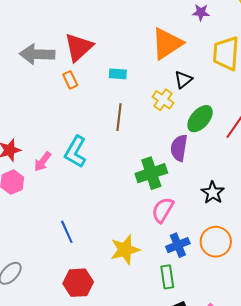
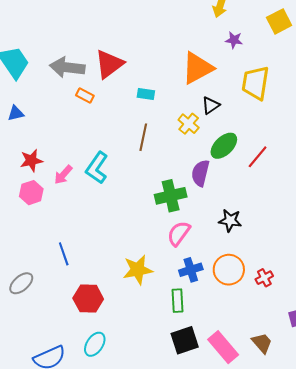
orange rectangle: (70, 80) -> (85, 95), moved, turned -42
black star: (213, 193) -> (230, 221), turned -30
blue line: (67, 232) -> (64, 254), moved

